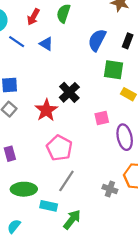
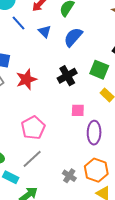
blue semicircle: (97, 40) -> (73, 37), moved
black cross: (69, 92) -> (67, 76), moved
red star: (46, 110) -> (26, 79), moved

